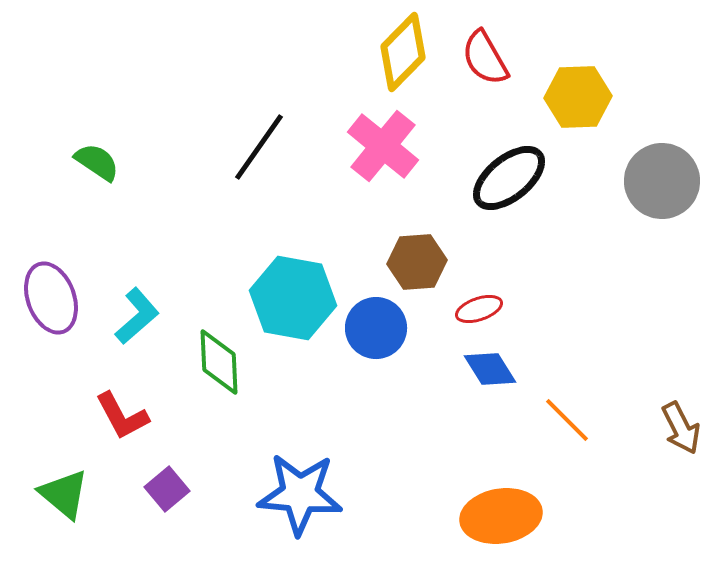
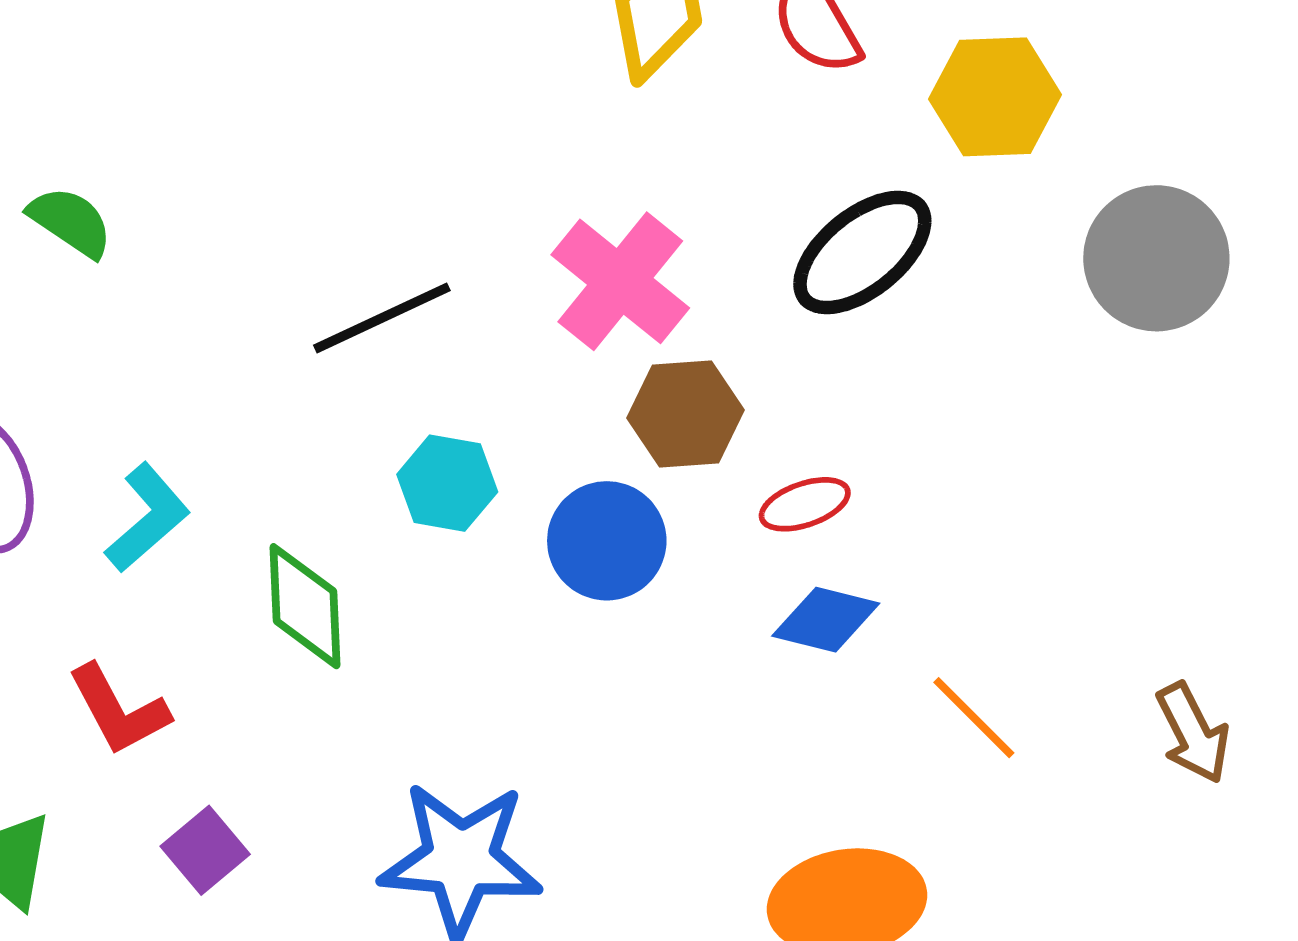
pink cross: (383, 146) -> (620, 281), moved
black line: (259, 147) -> (382, 318), moved, turned 30
cyan hexagon: (293, 298) -> (447, 483), size x0.6
blue diamond: (490, 369) -> (826, 620), turned -44

